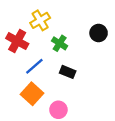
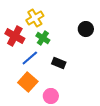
green cross: (60, 43) -> (43, 38), moved

